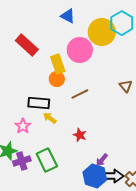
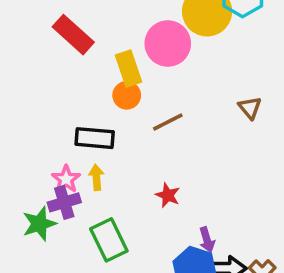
yellow arrow: (50, 118) -> (96, 177), moved, turned 48
purple arrow: (102, 160) -> (207, 240), turned -56
purple cross: (22, 161) -> (64, 202), moved

